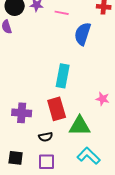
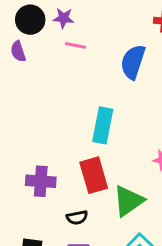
pink line: (62, 13) -> (76, 45), moved
green triangle: (80, 126) -> (128, 201), turned -35

